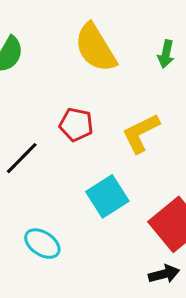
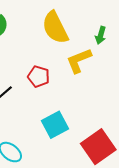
yellow L-shape: (141, 133) -> (79, 60), moved

